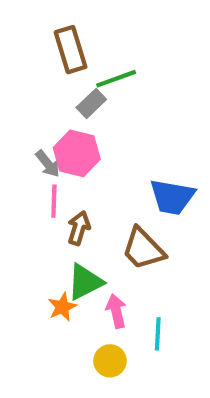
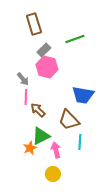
green line: (116, 79) -> (75, 39), moved
pink hexagon: (77, 153) -> (47, 67), moved
brown arrow: (79, 228) -> (38, 110), turned -63
cyan line: (158, 334) -> (80, 142), moved

